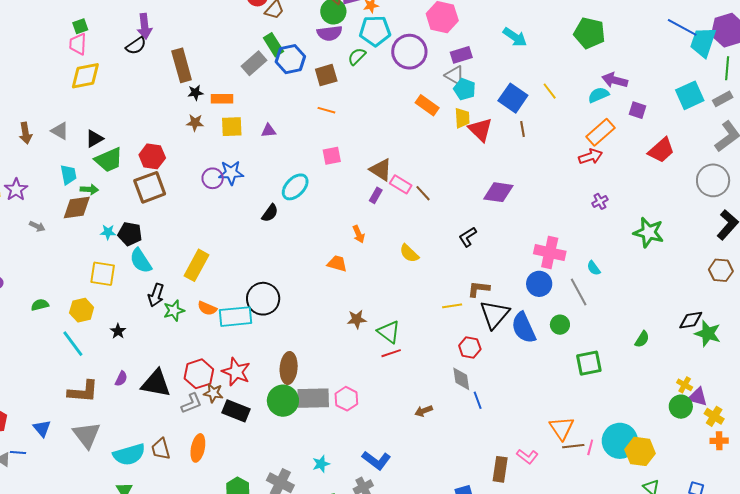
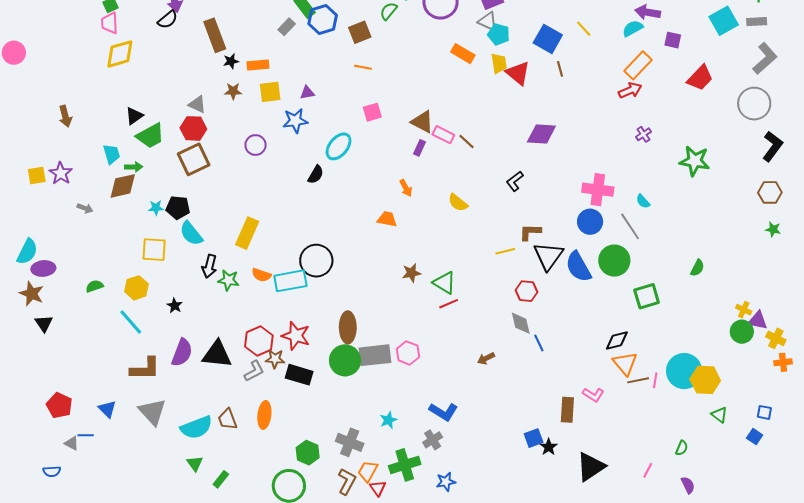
gray rectangle: (254, 63) -> (287, 27), size x0.7
gray rectangle: (723, 99) -> (757, 22), turned 30
gray triangle: (60, 131) -> (197, 104), moved
blue star: (231, 173) -> (295, 121), moved
green star: (174, 311) -> (228, 280), turned 30
black diamond: (691, 320) -> (617, 340), moved
green circle: (560, 325) -> (614, 261), size x1.6
green star: (708, 333) -> (773, 229), moved, size x0.6
purple semicircle: (121, 379) -> (182, 353), size x1.8

